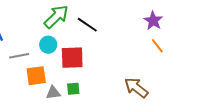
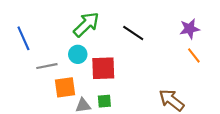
purple star: (153, 21) -> (190, 29), turned 30
black line: (87, 25) -> (133, 33), moved

